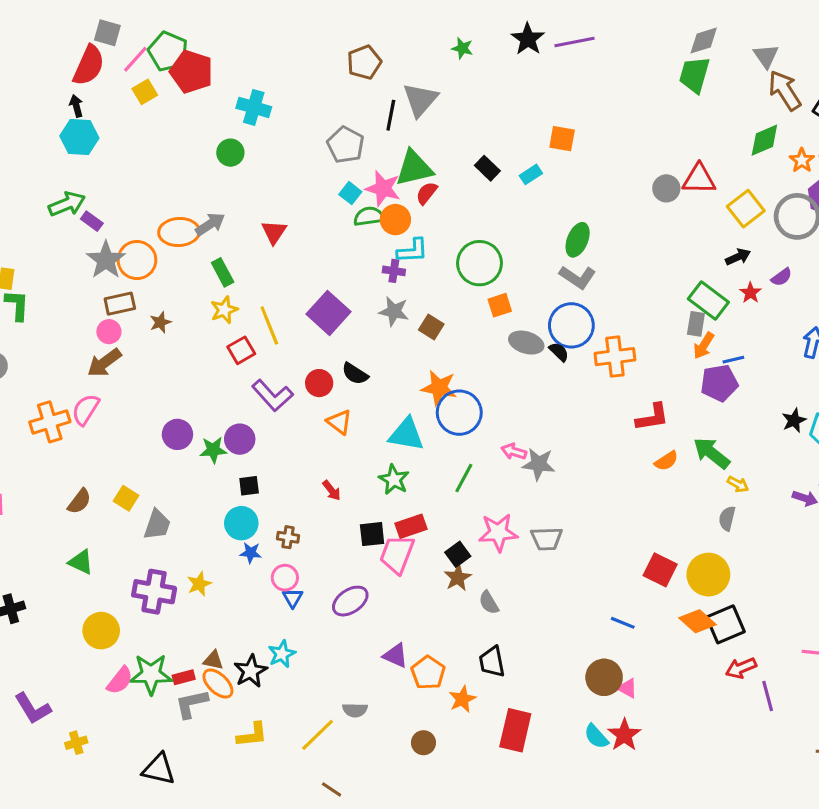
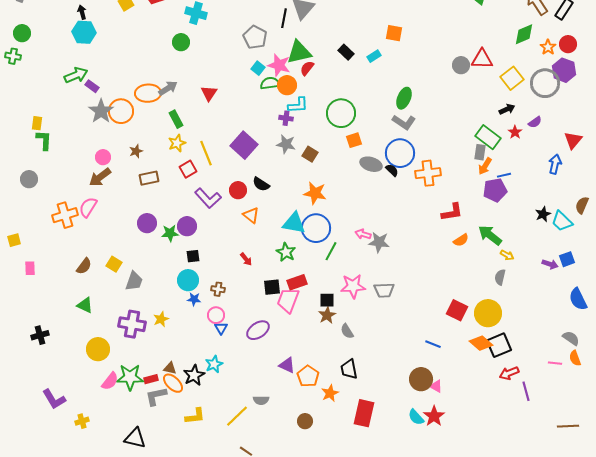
brown rectangle: (120, 304) -> (149, 178), moved
blue circle: (459, 413) -> (316, 228), moved
black square: (458, 554) -> (327, 300), turned 35

